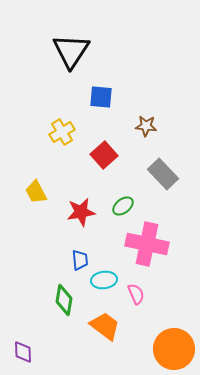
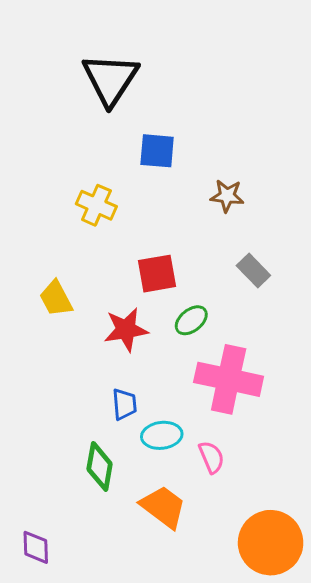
yellow cross: (62, 132) -> (96, 205), turned -35
red square: (104, 155) -> (157, 274), moved, turned 32
gray rectangle: (163, 174) -> (253, 271), size x0.7

